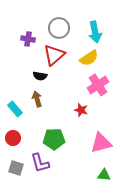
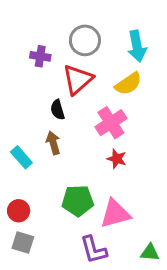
black semicircle: (40, 76) -> (58, 110), turned 64
pink cross: (98, 85) -> (111, 123), moved
red circle: (13, 138) -> (19, 211), moved
pink triangle: (101, 143) -> (115, 214), moved
purple L-shape: (40, 163) -> (94, 250), moved

